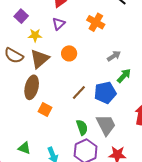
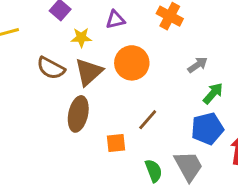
purple triangle: (59, 24) -> (115, 20), turned 32
orange circle: (69, 53) -> (132, 63), size x1.5
blue pentagon: (105, 93) -> (207, 129), moved
orange square: (45, 110) -> (116, 143), moved, turned -32

